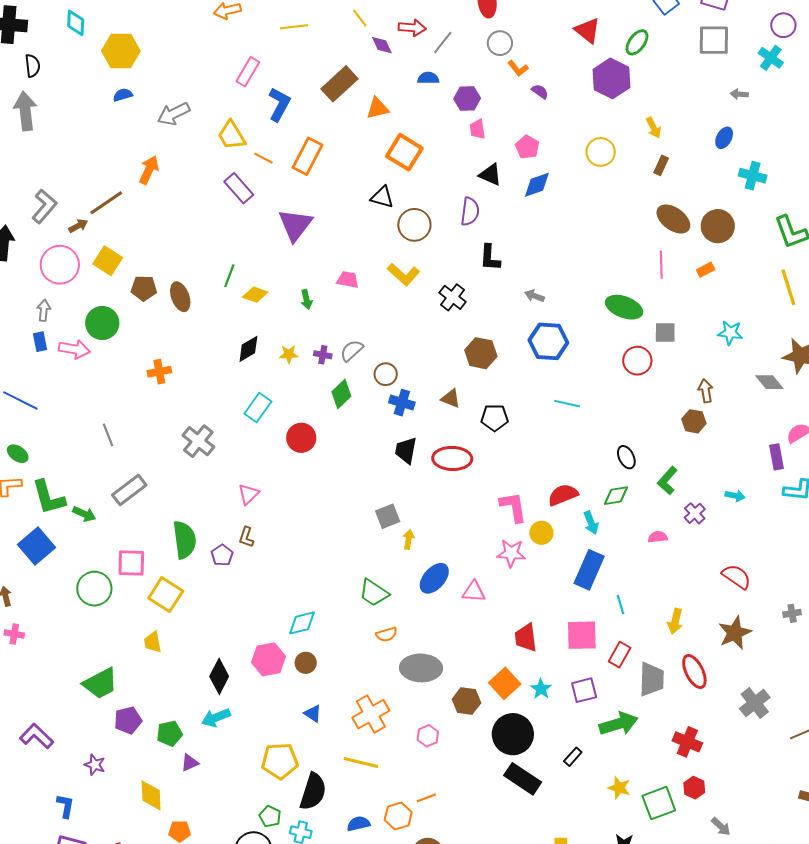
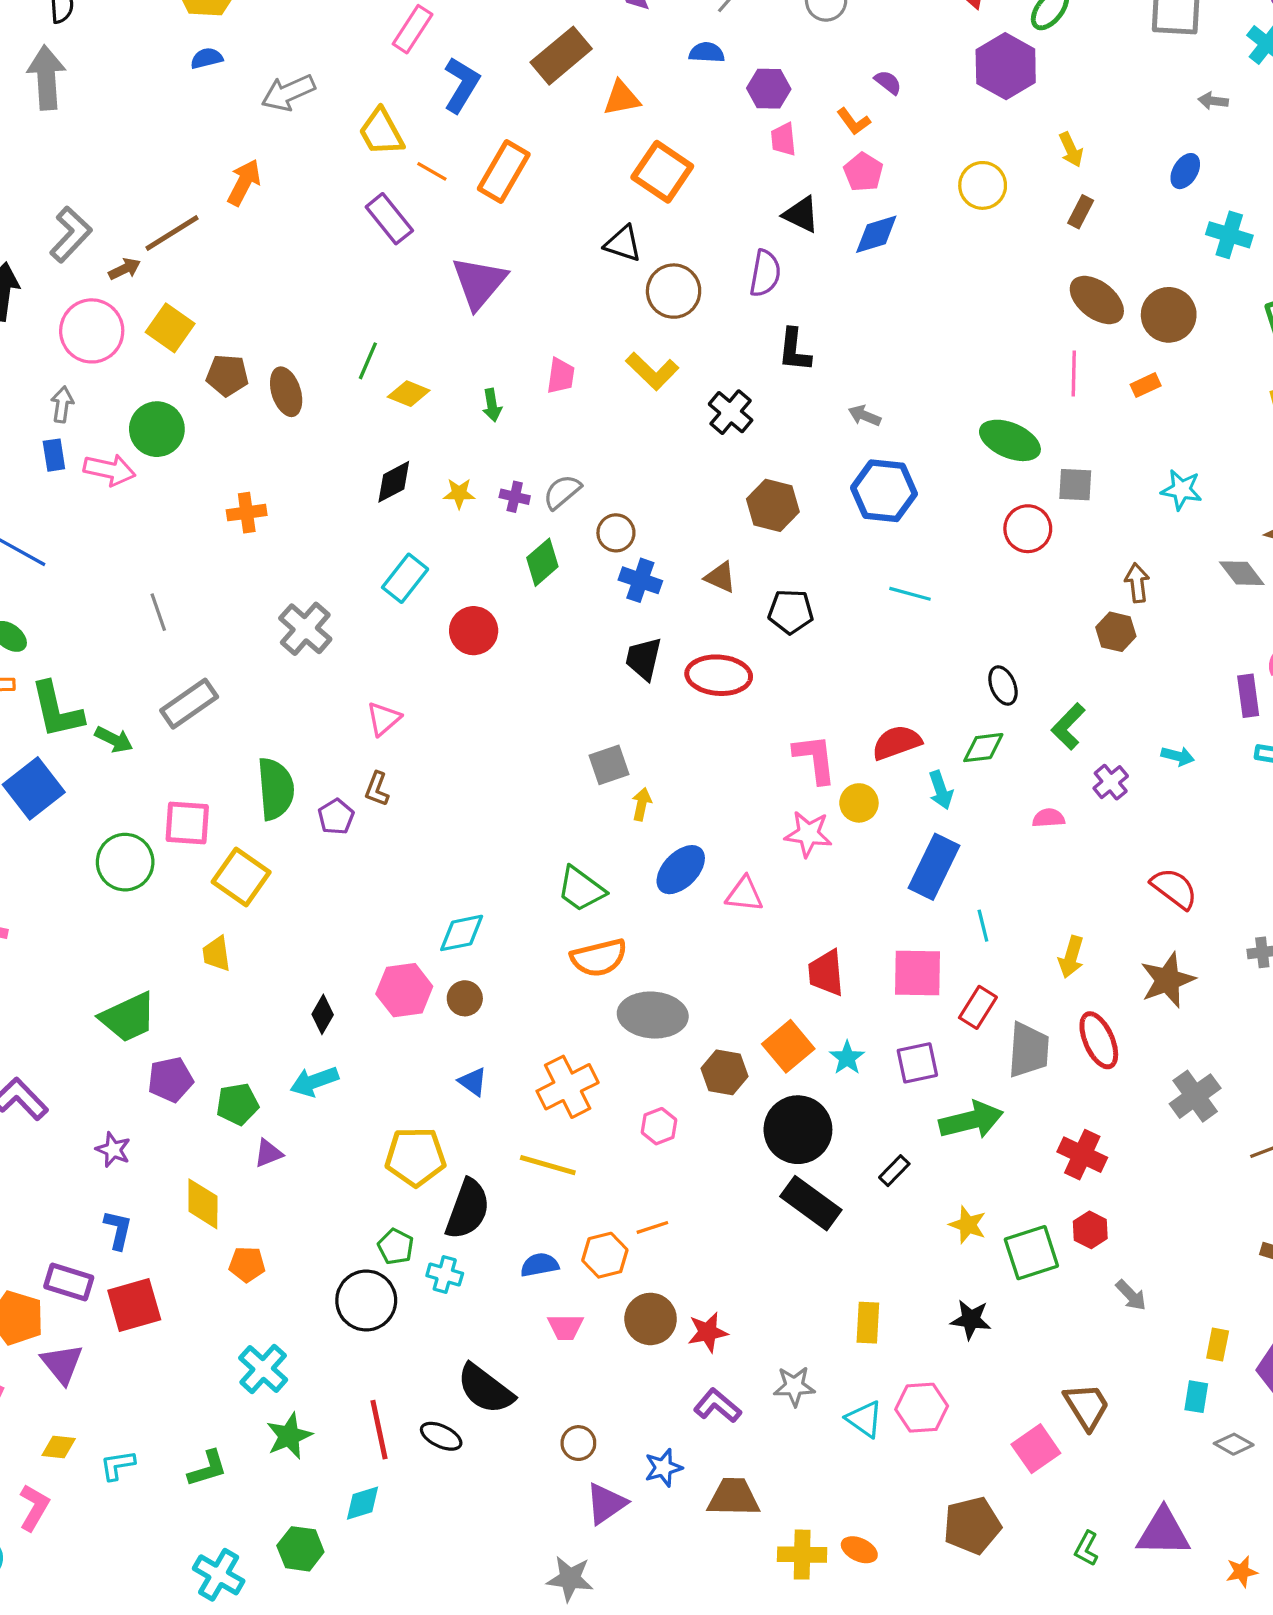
orange L-shape: (518, 68) -> (854, 121), moved
pink trapezoid: (348, 280) -> (561, 376), turned 85
orange semicircle: (387, 634) -> (599, 958), size x1.6
black diamond: (219, 676) -> (323, 1014), size x0.7
blue L-shape: (65, 806) -> (118, 1230), moved

